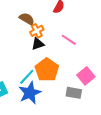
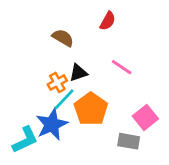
orange cross: (37, 31) -> (57, 82), moved
cyan line: (27, 77) -> (64, 99), moved
blue star: (30, 93) -> (52, 124), moved

